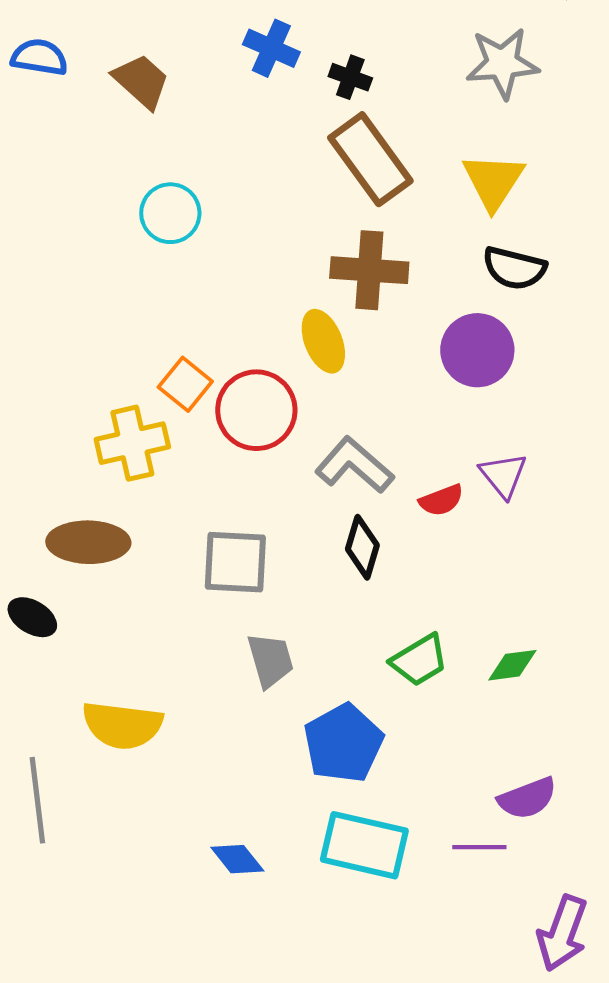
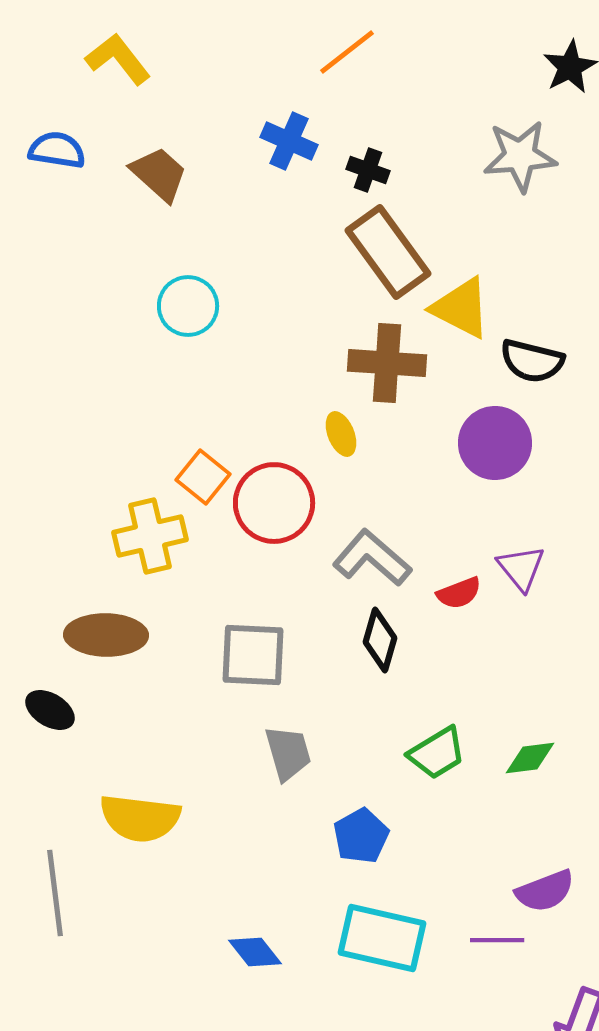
yellow triangle: (493, 181) -> (461, 308), moved, turned -36
yellow ellipse: (323, 341) -> (341, 434), size x0.7
blue pentagon: (343, 743) -> (361, 836), size x0.7

